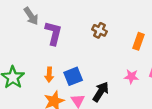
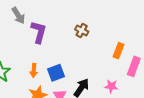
orange rectangle: (138, 41) -> (118, 51), moved
pink star: (131, 77) -> (111, 86), moved

